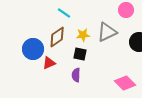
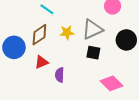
black square: (80, 54) -> (93, 53), moved
red triangle: (49, 63) -> (42, 62), moved

